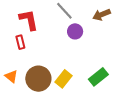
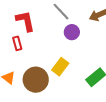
yellow rectangle: (63, 79) -> (60, 67), moved

